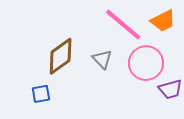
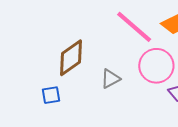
gray triangle: (102, 59) -> (110, 79), moved, turned 45

